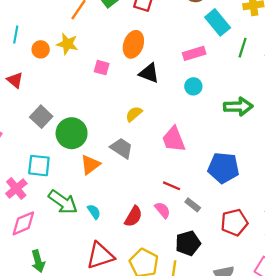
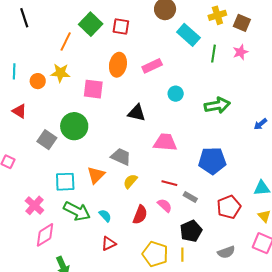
pink rectangle: (194, 53) -> (152, 66), moved
pink square: (102, 68) -> (93, 89), size x1.5
black triangle: (149, 73) -> (137, 113), moved
yellow semicircle: (134, 114) -> (130, 181), moved
green circle: (72, 133) -> (74, 126), moved
pink trapezoid: (174, 139) -> (165, 142), turned 125
cyan square: (39, 166) -> (65, 182), moved
red triangle: (100, 256) -> (109, 243), moved, size x0.6

